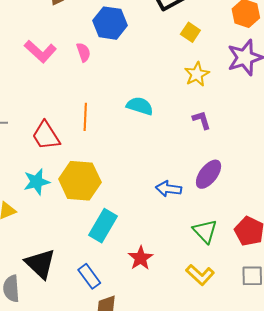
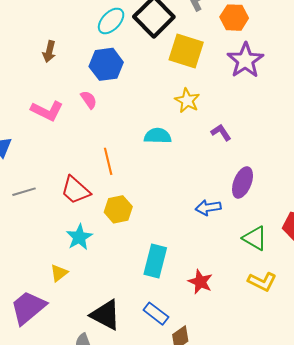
yellow square: (190, 32) -> (186, 51), size x1.8
yellow star: (197, 74) -> (187, 100), moved
yellow hexagon: (80, 181) -> (118, 209), moved, size x0.7

